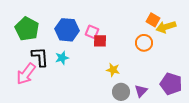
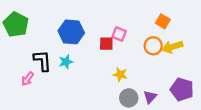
yellow arrow: (166, 27) -> (172, 47), moved
green pentagon: (27, 29) -> (16, 24), moved
pink square: (92, 32) -> (119, 34), moved
pink arrow: (26, 74) -> (28, 79), size x0.6

